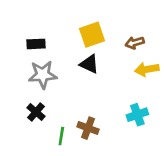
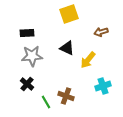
yellow square: (92, 35) -> (69, 14), moved
yellow arrow: (147, 69) -> (88, 60), moved, turned -42
green line: (61, 136) -> (46, 102), turned -40

